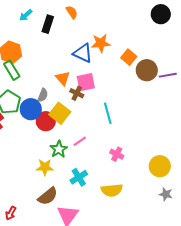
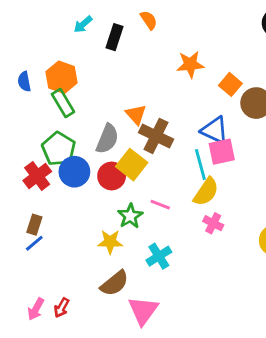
blue triangle: (83, 53) -> (215, 130), moved
pink square: (86, 82) -> (222, 152), moved
brown cross: (77, 93) -> (156, 136), size x1.6
gray semicircle: (43, 95) -> (107, 139), size x1.5
blue circle: (31, 109) -> (74, 172), moved
pink line: (80, 141) -> (160, 205), turned 56
yellow semicircle: (112, 190) -> (206, 192), moved, turned -50

